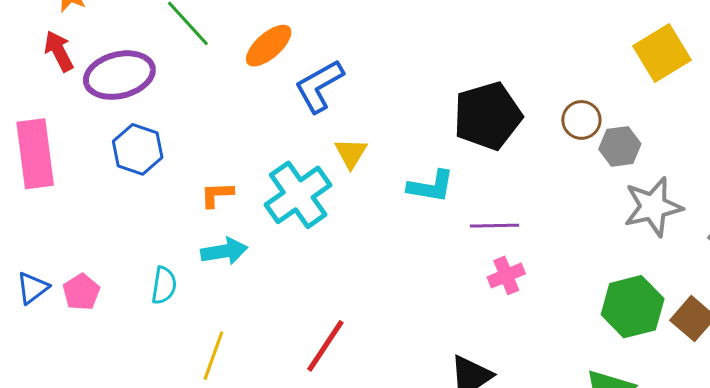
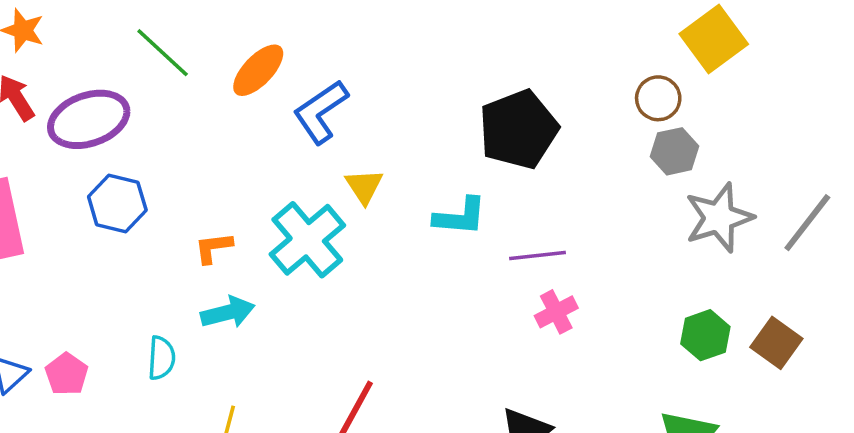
brown circle: (581, 120) -> (658, 98), moved
green hexagon: (633, 307) -> (705, 335), size x0.7

